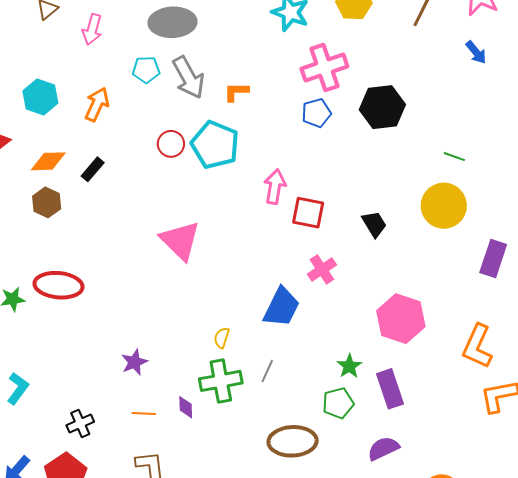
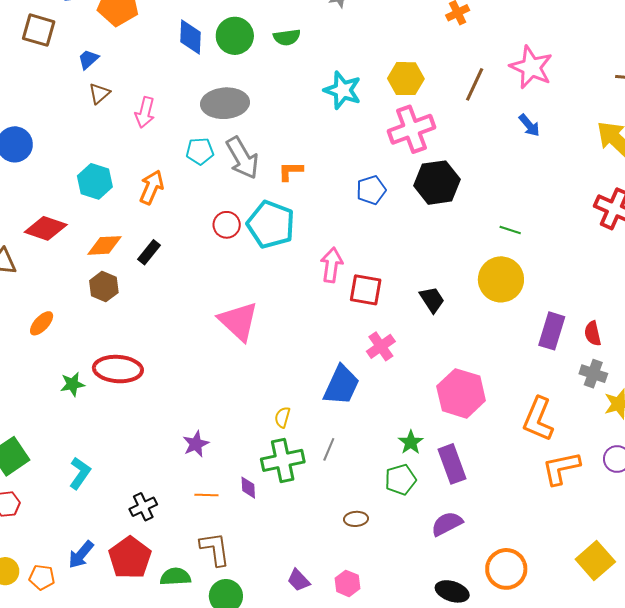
pink cross: (324, 68) -> (411, 129), moved
brown ellipse: (293, 441) -> (356, 519), size x0.5

